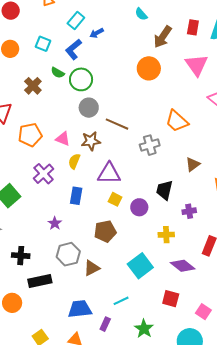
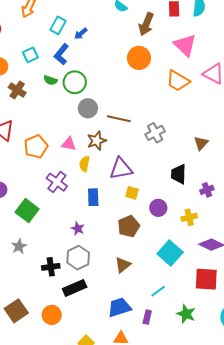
cyan square: (43, 44) -> (30, 55), turned -35
brown cross: (33, 86) -> (17, 90), moved
orange trapezoid: (177, 121) -> (178, 81), moved
purple circle: (139, 207) -> (158, 208), moved
gray hexagon: (68, 254) -> (78, 258), moved
red square: (171, 299) -> (206, 279), size x1.4

